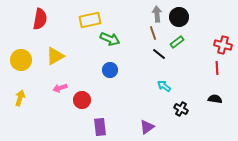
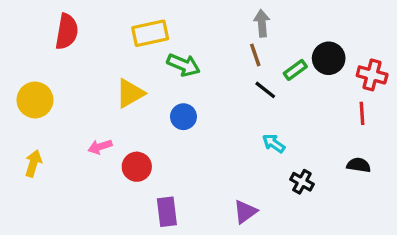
black circle: (179, 17) -> (329, 58), moved
yellow triangle: (55, 56) -> (130, 93), moved

